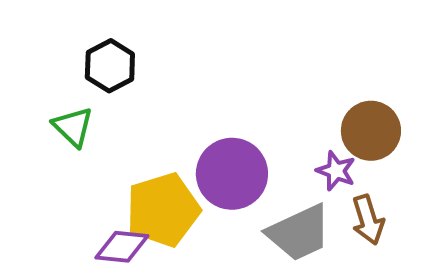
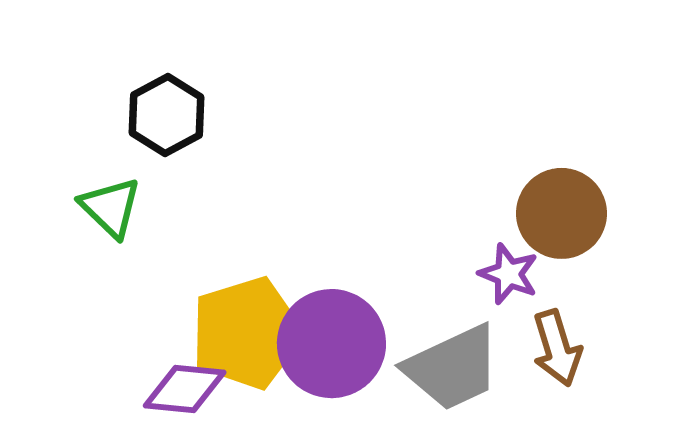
purple circle: (232, 174) -> (331, 344), moved

